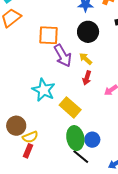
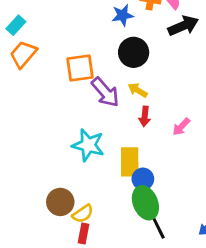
yellow rectangle: (70, 107) -> (130, 162), turned 60
blue circle: (92, 140) -> (143, 179), moved
black line: (81, 157) -> (158, 227), turned 36

